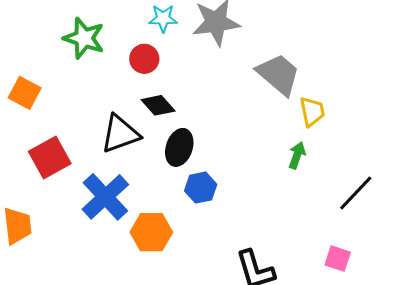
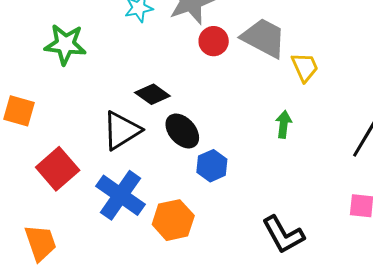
red circle: (144, 59) -> (214, 41), moved
black ellipse: (179, 147) -> (182, 131), turned -48
green arrow: (297, 155) -> (284, 124), moved

